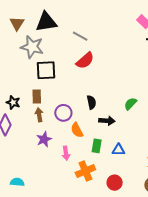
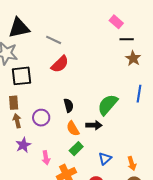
green semicircle: (130, 104) -> (108, 105), size x1.6
black arrow: (107, 121) -> (94, 125), moved
orange semicircle: (77, 130) -> (73, 129), moved
green rectangle: (97, 146) -> (76, 149), turned 40
blue triangle: (118, 150) -> (105, 159), moved, turned -40

